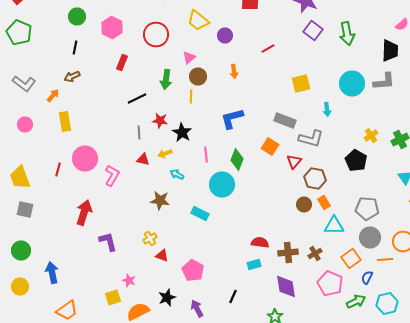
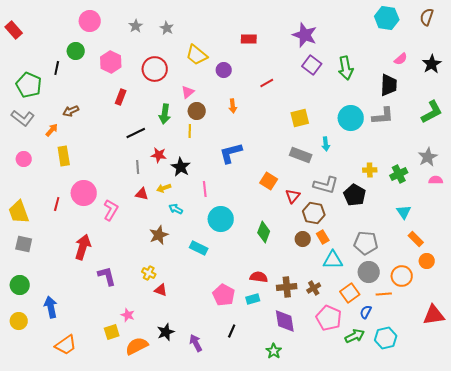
green pentagon: (19, 32) -> (29, 85), moved
black line: (75, 48) -> (57, 68), moved
gray rectangle: (285, 120) -> (301, 155), moved
yellow cross: (371, 136) -> (370, 170), turned 32
gray L-shape: (311, 138) -> (326, 185), moved
green diamond: (237, 160) -> (264, 232), moved
brown star: (160, 200) -> (159, 235), turned -30
yellow cross: (150, 238) -> (149, 273), turned -32
pink pentagon: (193, 270) -> (224, 295), moved

